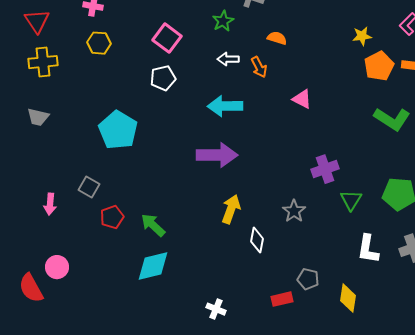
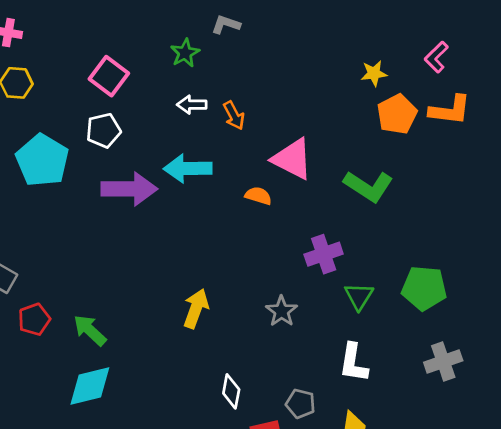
orange semicircle: (277, 38) -> (258, 196), moved
pink triangle: (302, 99) -> (292, 159), size x1.6
green L-shape: (392, 119) -> (368, 186), moved
cyan pentagon: (118, 130) -> (42, 160), moved
purple arrow: (217, 155) -> (129, 189), moved
white diamond: (257, 240) -> (231, 391), moved
white L-shape: (368, 249) -> (354, 363), moved

